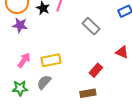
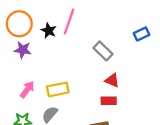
red triangle: (122, 52) -> (112, 80), moved
red rectangle: (96, 70) -> (109, 101), turned 48

